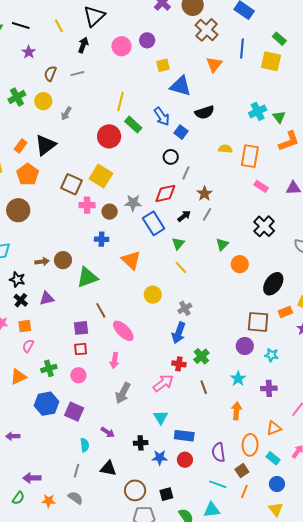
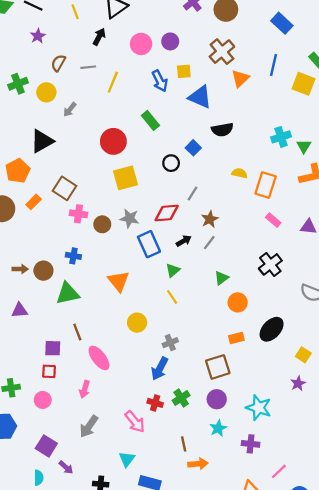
brown cross: (207, 30) -> (222, 52), moved
yellow line: (121, 101) -> (113, 82), moved
blue arrow: (162, 116) -> (160, 81), moved
green rectangle: (133, 125) -> (150, 120), moved
orange rectangle: (21, 146) -> (34, 202), moved
black circle: (171, 157) -> (171, 163), moved
yellow square: (101, 176) -> (125, 178), moved, turned 35
blue cross: (102, 239) -> (73, 256), moved
orange rectangle: (285, 312) -> (236, 338), moved
brown square: (258, 322) -> (218, 367), moved, turned -30
purple circle: (245, 346) -> (217, 399), moved
cyan star: (272, 355) -> (259, 408), size x1.6
pink arrow: (163, 383) -> (135, 422), turned 80
brown line: (204, 387) -> (184, 444), moved
orange arrow: (236, 411) -> (198, 464), moved, turned 72
purple square: (74, 412) -> (46, 446), moved

